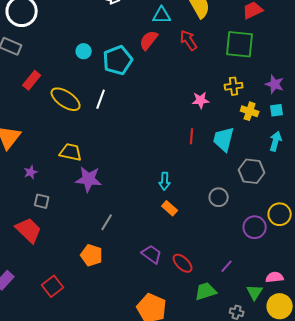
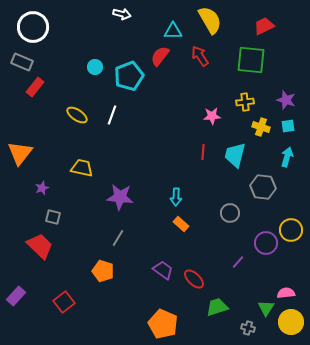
red rectangle: (32, 80) -> (35, 87), moved
yellow ellipse: (66, 99) -> (77, 115), size x0.7
purple star: (89, 179) -> (120, 197), moved
purple line: (227, 266) -> (238, 262), moved

